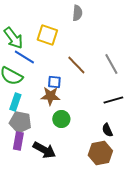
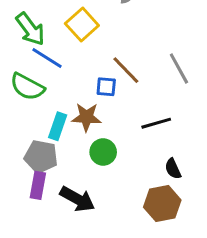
yellow square: (47, 35) -> (82, 25), turned 30
blue square: (54, 82) -> (106, 87), moved
black line: (113, 100) -> (156, 123), moved
cyan rectangle: (15, 102) -> (58, 126), moved

